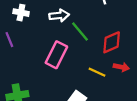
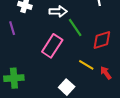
red arrow: (121, 67) -> (106, 73), moved, turned -144

